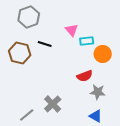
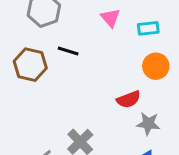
pink triangle: (72, 30) -> (110, 18), moved
cyan rectangle: (87, 41) -> (148, 28), moved

